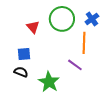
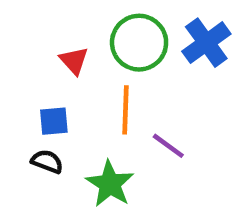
blue cross: (92, 19) -> (206, 43), size x1.5
orange line: (84, 43) -> (126, 110), moved

